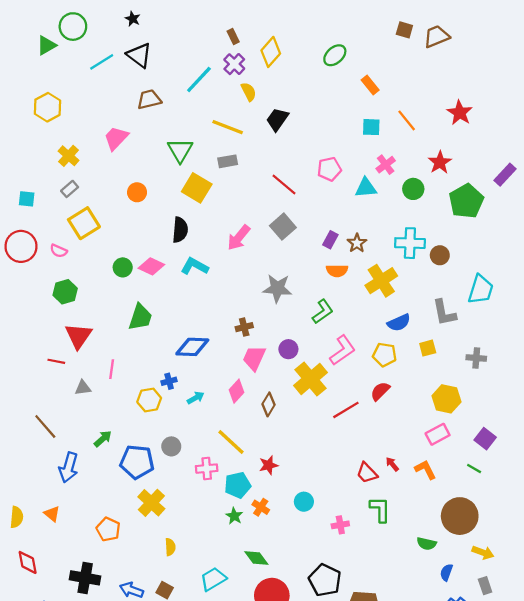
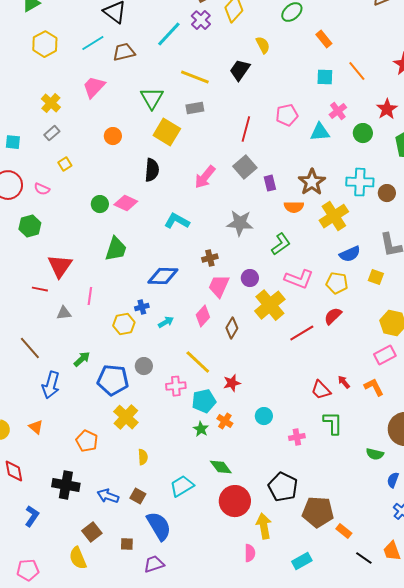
cyan line: (102, 62) -> (93, 43), moved
yellow semicircle: (249, 92) -> (263, 45), moved
yellow hexagon: (48, 107) -> (45, 44), moved
red line: (284, 185) -> (246, 129), turned 65
yellow square: (84, 223) -> (65, 164), size x0.5
purple rectangle: (330, 240) -> (270, 183), moved, turned -42
brown star: (357, 243) -> (312, 182), size x1.5
cyan L-shape: (194, 266) -> (177, 221), moved
green hexagon: (65, 292) -> (30, 226), moved
yellow square: (428, 348) -> (376, 277), turned 35
pink L-shape: (343, 350) -> (299, 279), turned 56

